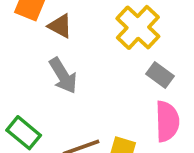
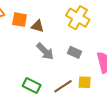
gray rectangle: (160, 75) -> (74, 52), moved

